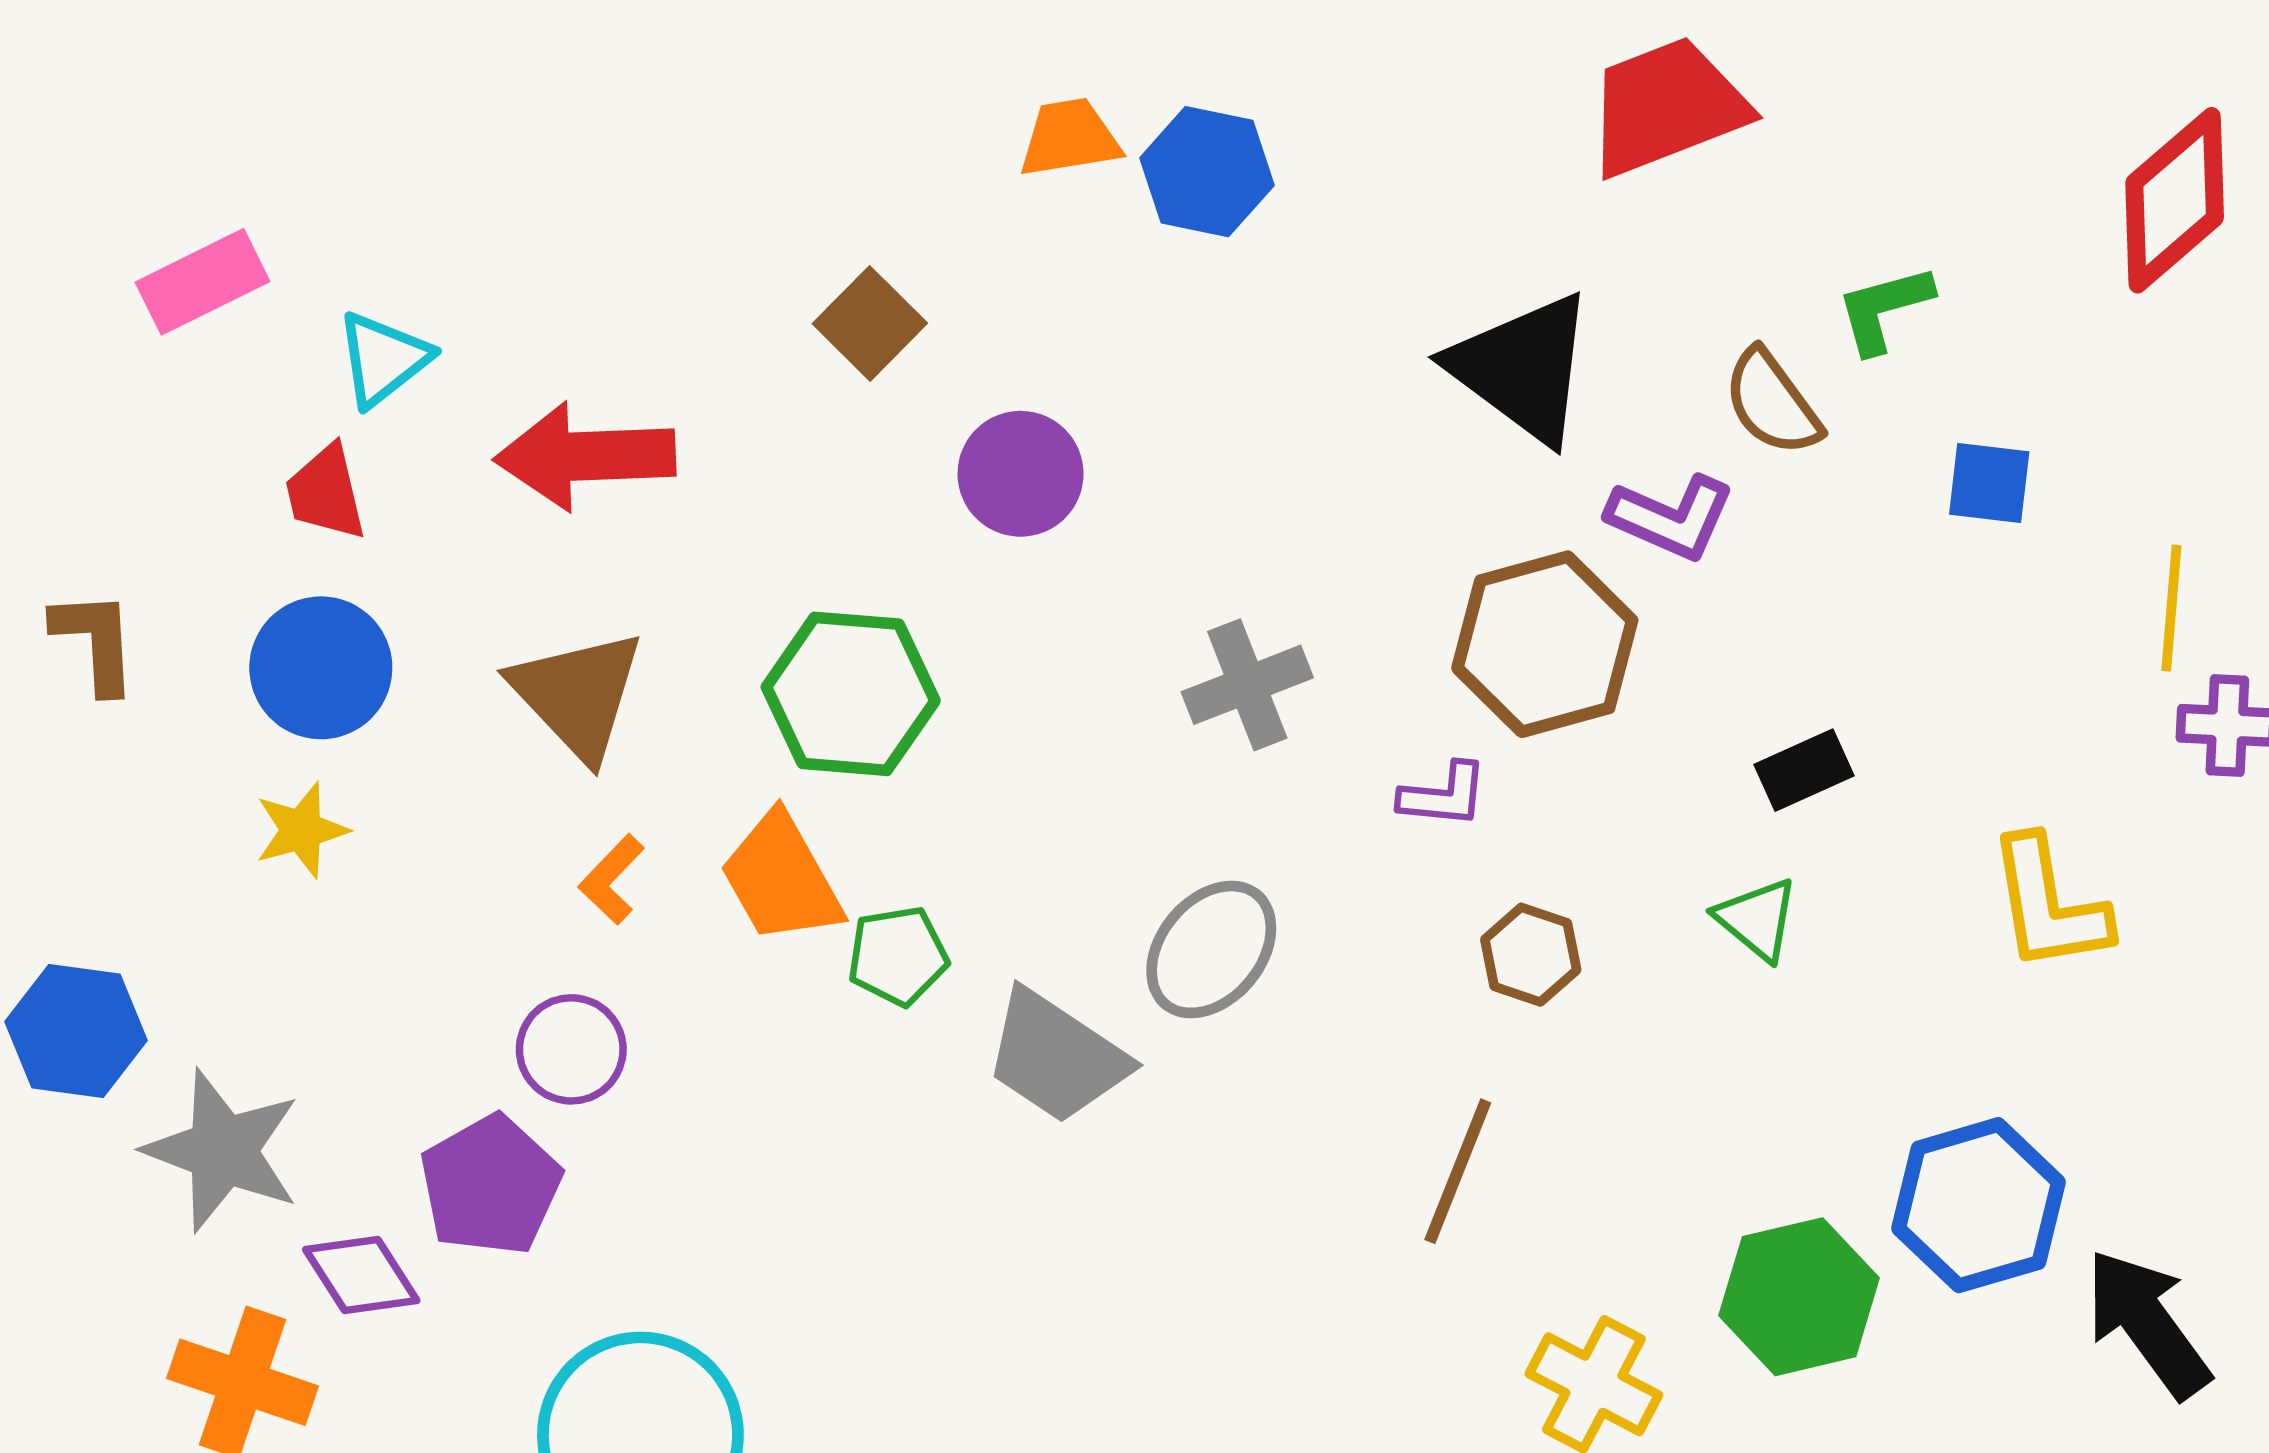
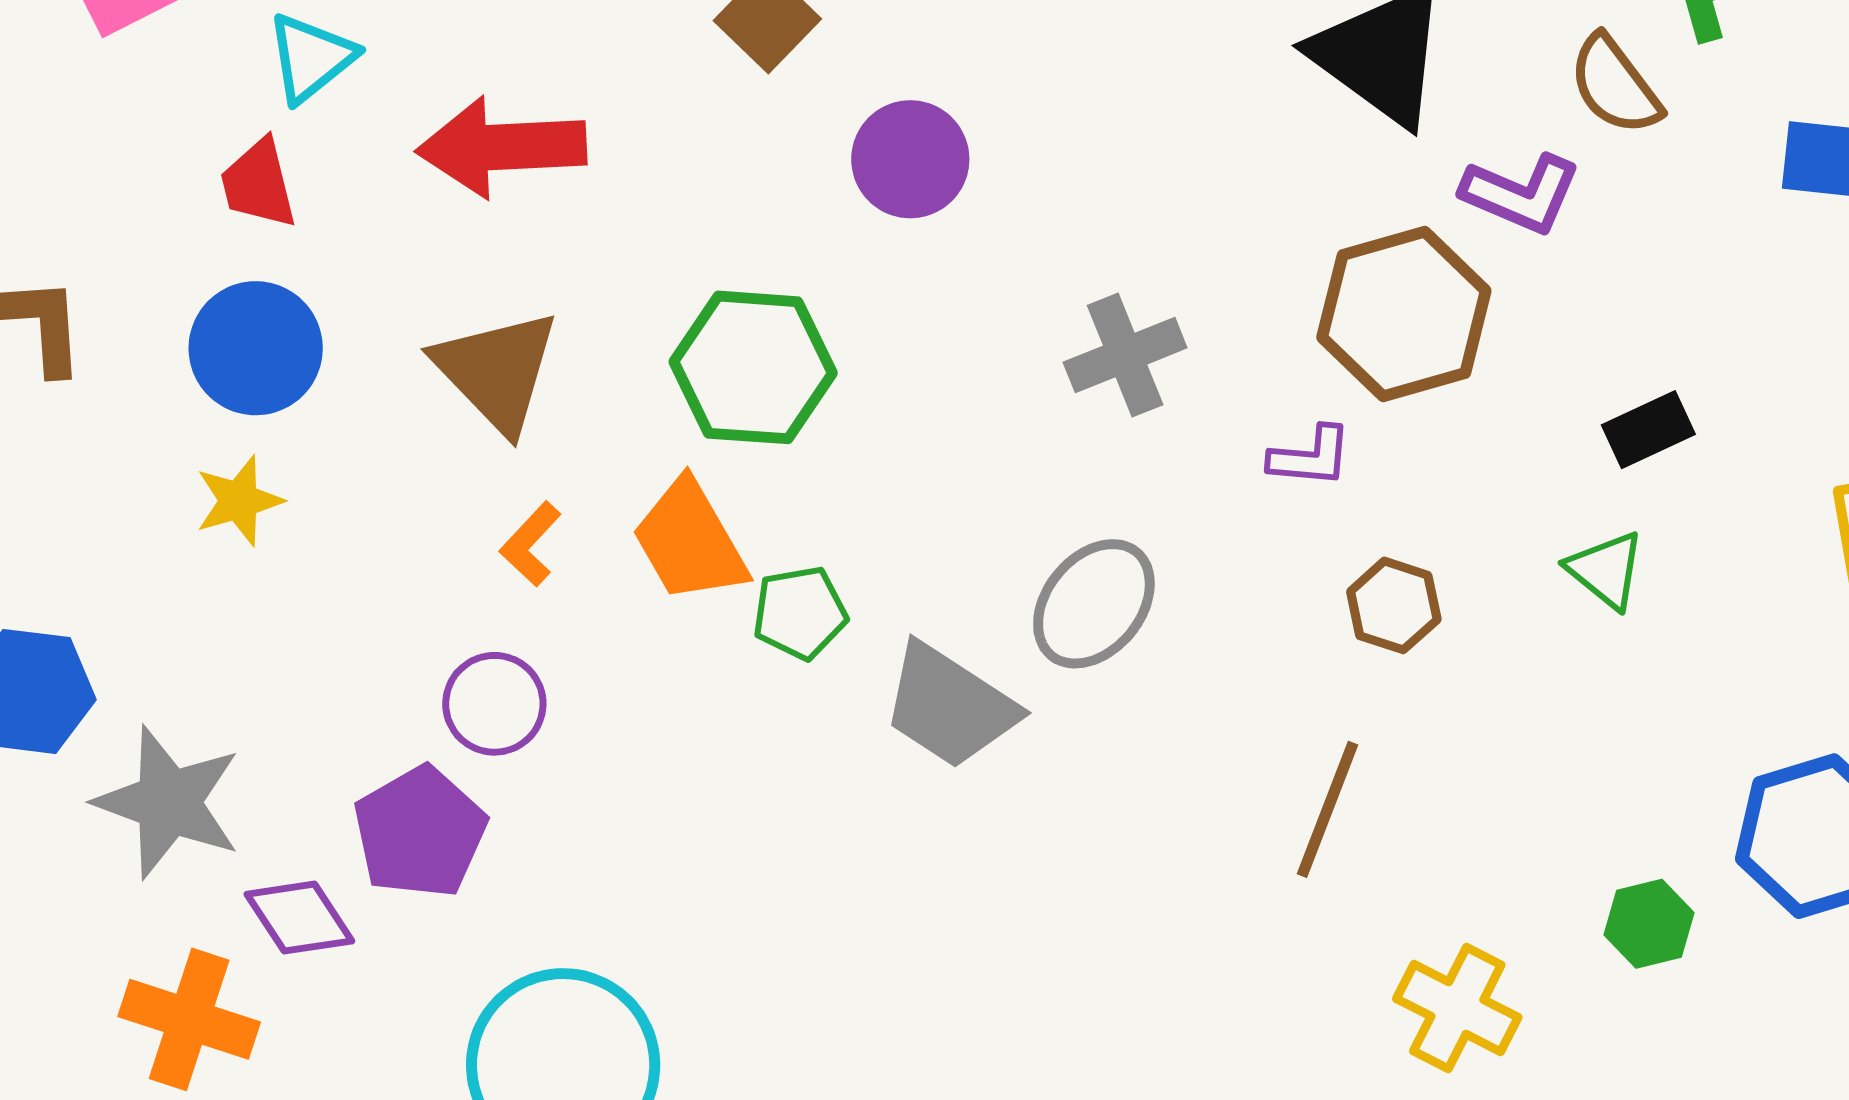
green hexagon: (1799, 1297) -> (1649, 924), size x0.6

